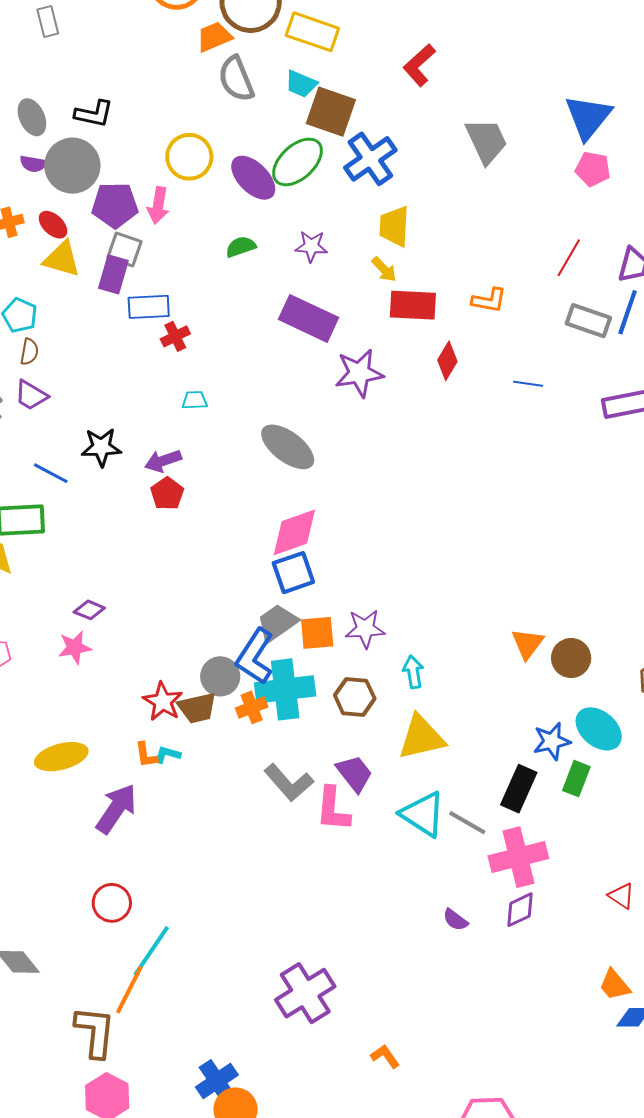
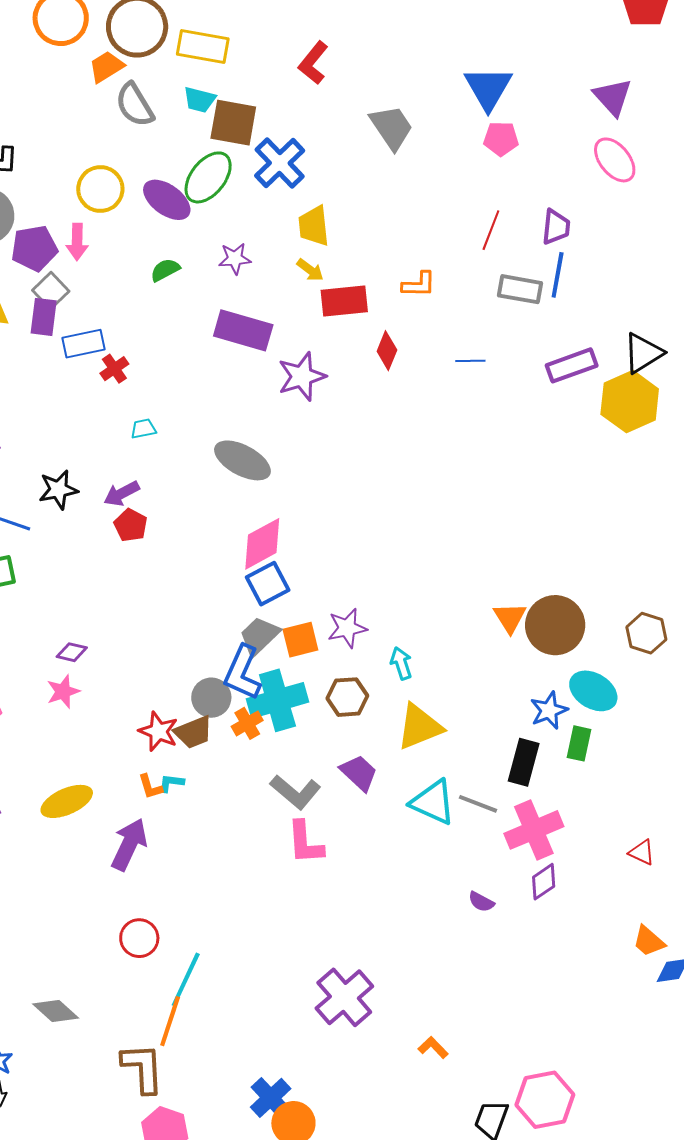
gray square: (125, 250) -> (51, 291), turned 36
brown circle: (571, 658) -> (555, 625), size x1.5
pink L-shape: (333, 809) -> (305, 843), moved

